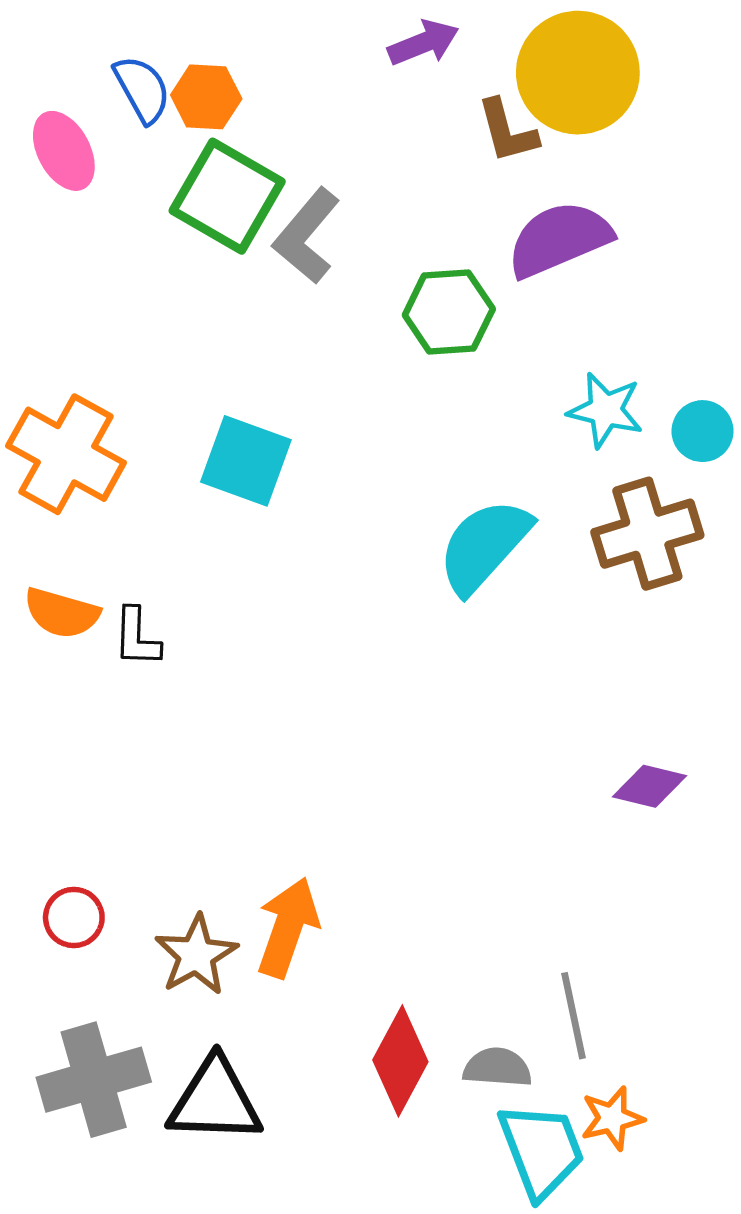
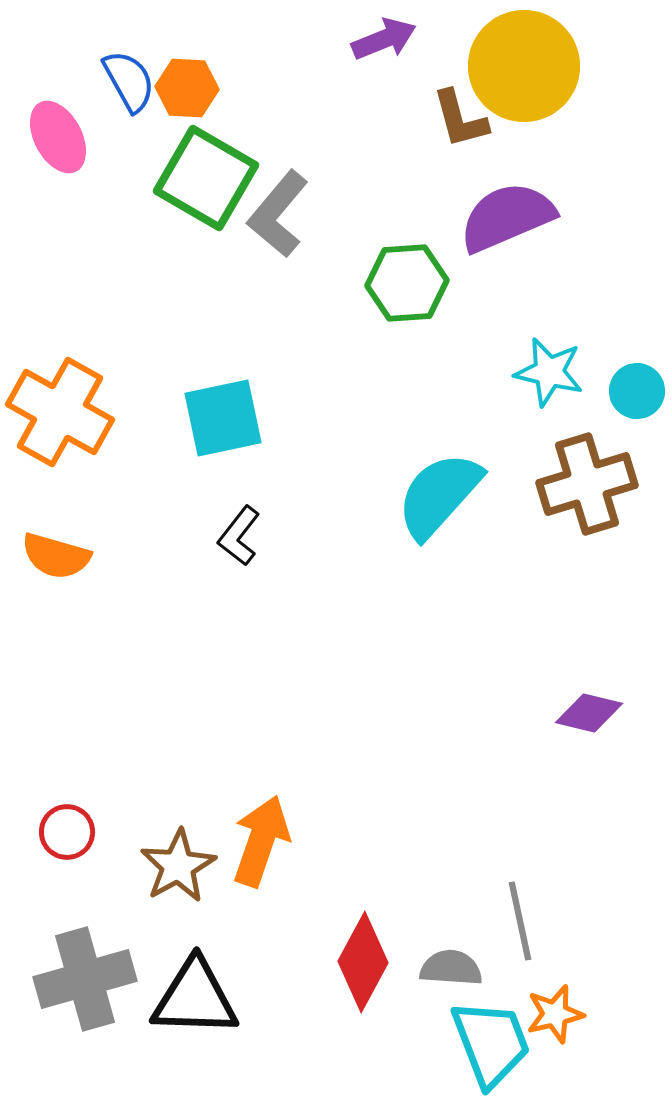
cyan square: (246, 461) -> (223, 418), turned -32
black L-shape: (137, 637) -> (239, 536), moved, turned 36

